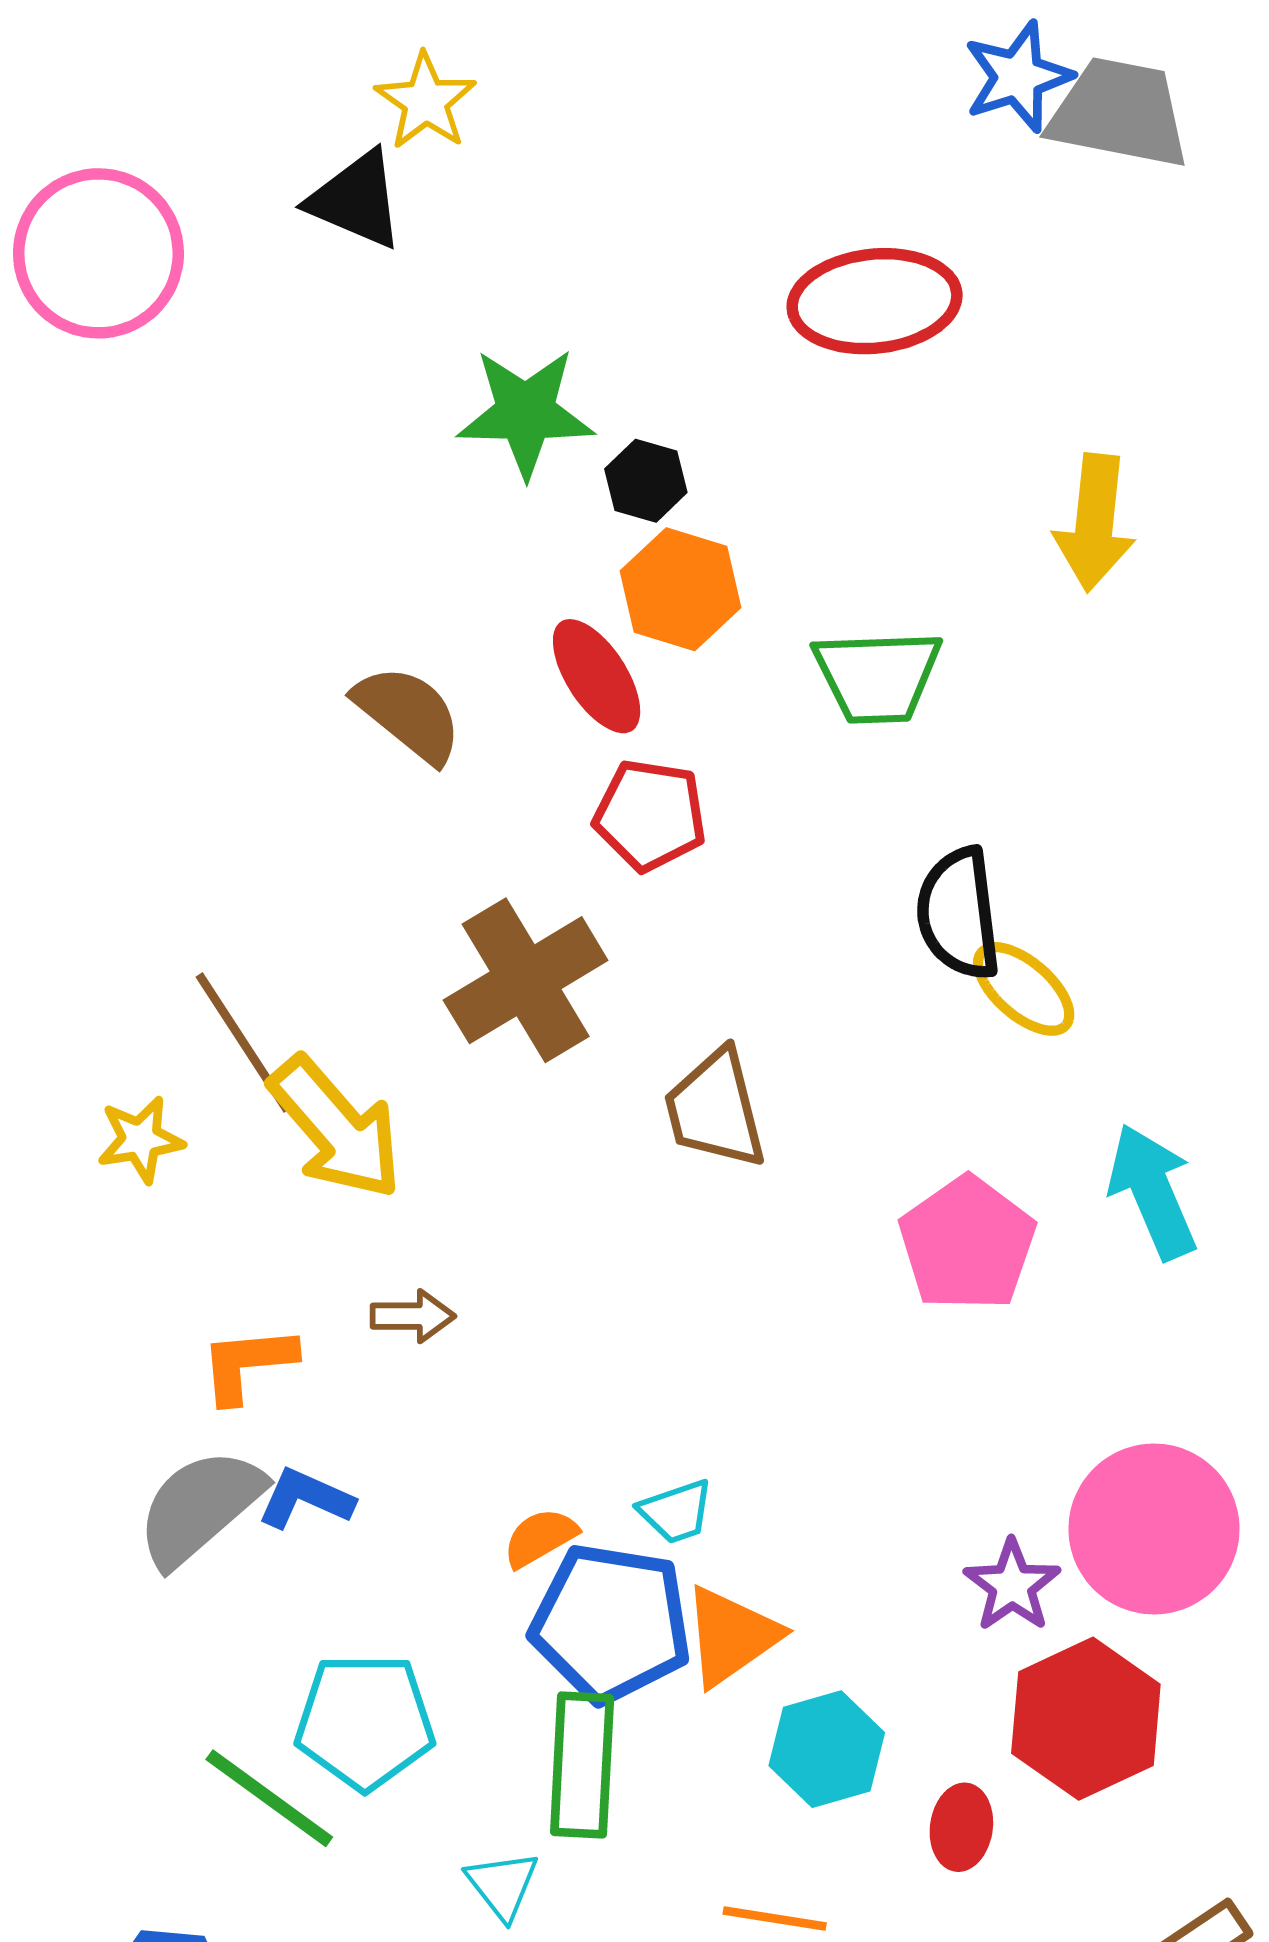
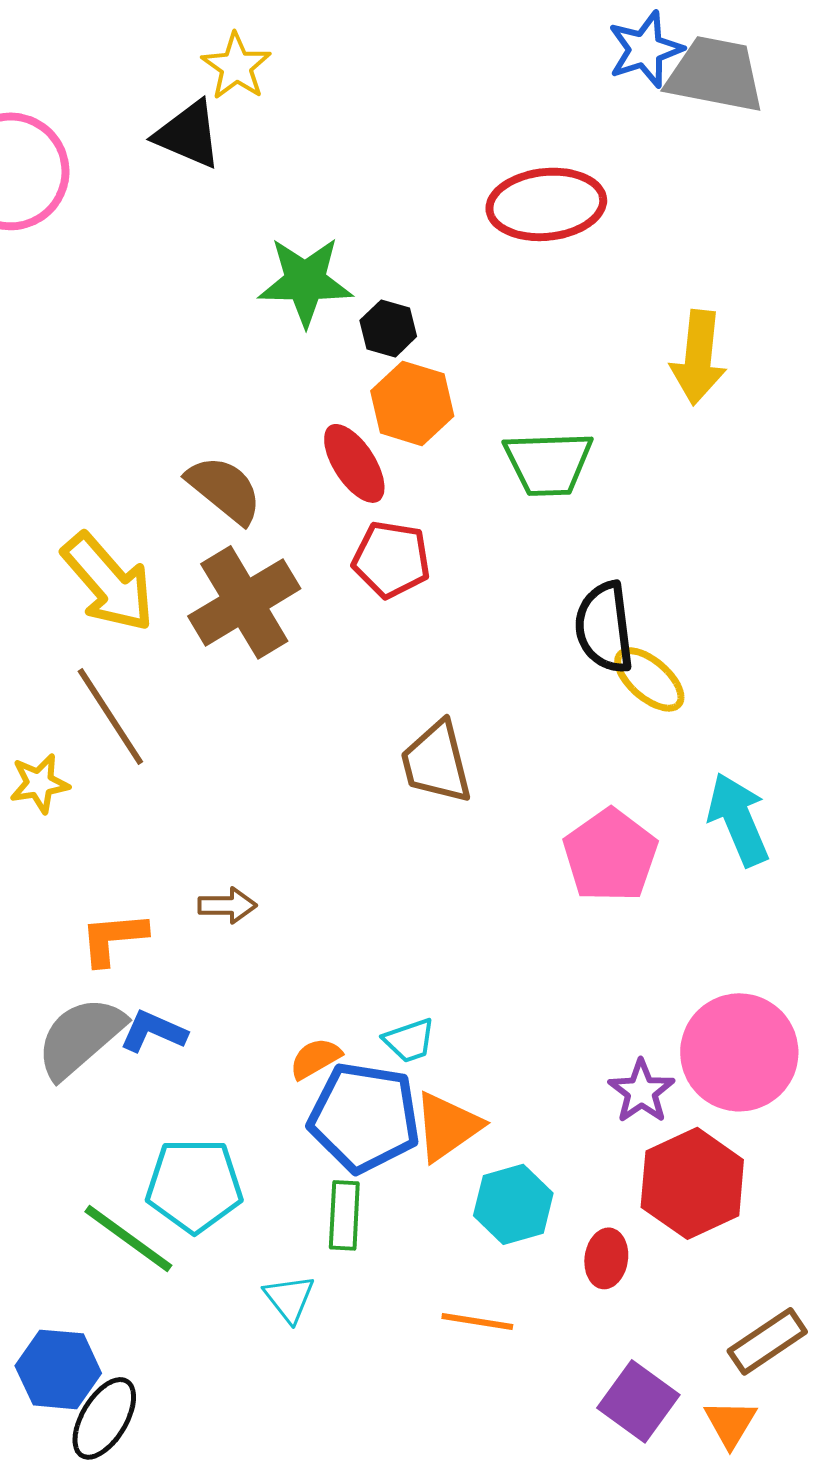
brown cross: (526, 980) -> (244, 602), moved
yellow arrow: (336, 1128) -> (108, 582), moved
green rectangle: (582, 1765) -> (344, 1215), size x0.7

